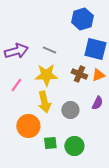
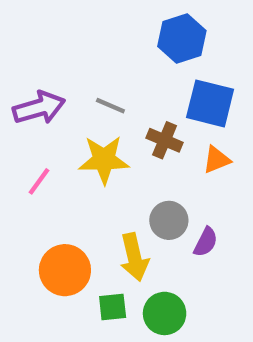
brown cross: (79, 74) -> (165, 140), moved
yellow arrow: (44, 102) -> (134, 257), moved
purple semicircle: (97, 103) -> (206, 242), moved
gray circle: (70, 110) -> (169, 220), moved

